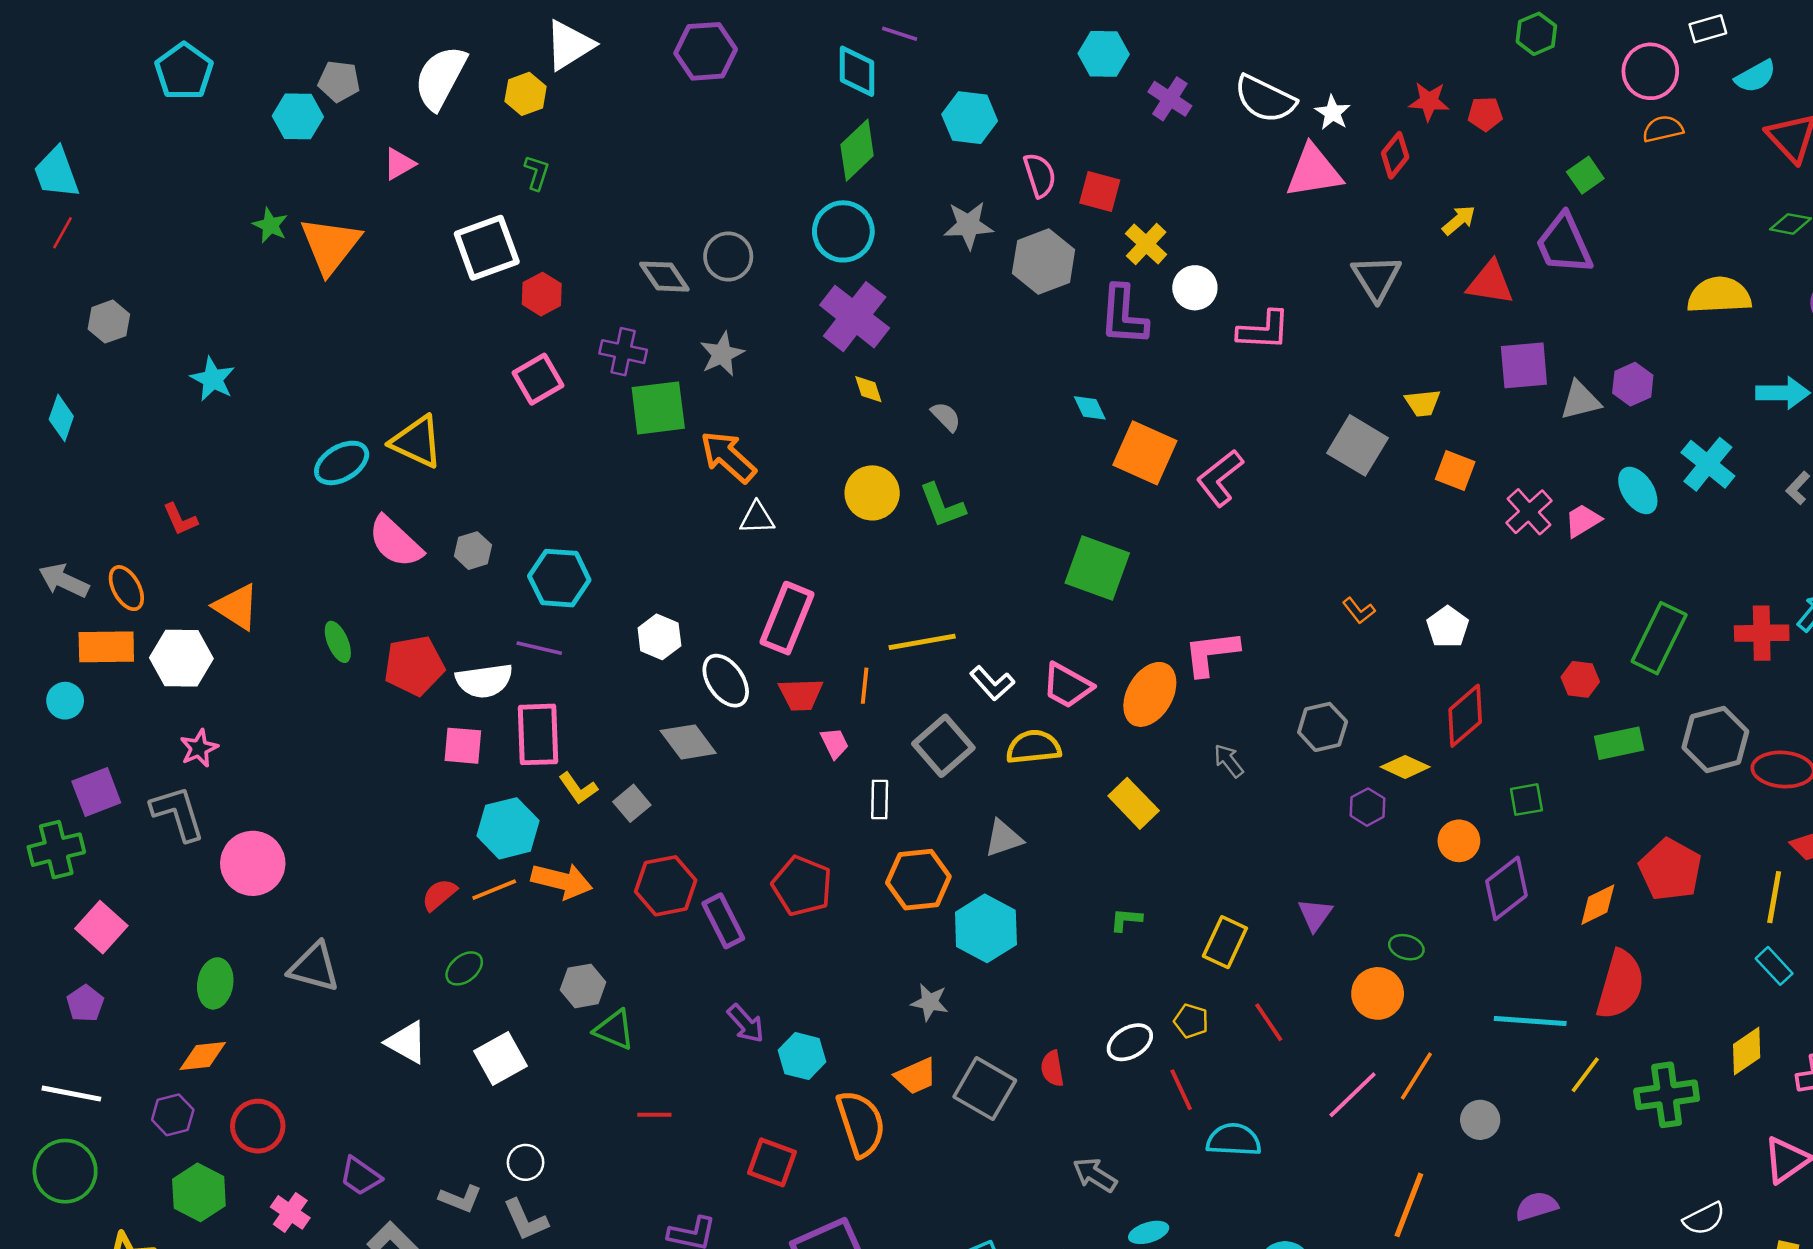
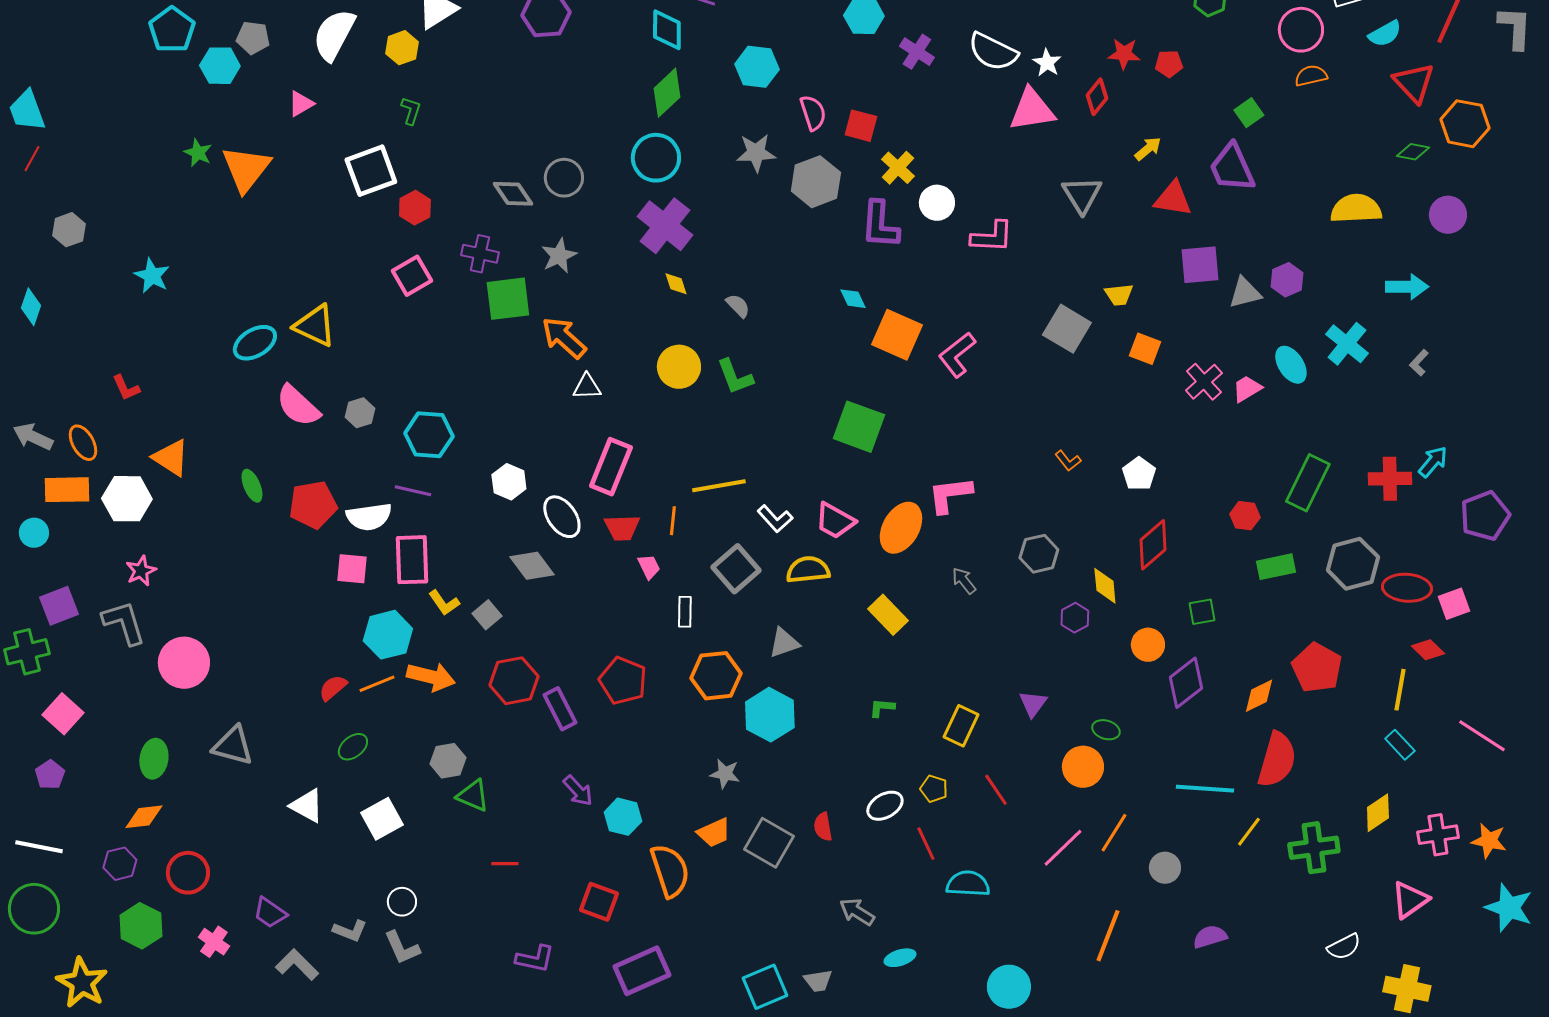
cyan pentagon: (184, 71) -> (172, 30), moved
yellow diamond: (1405, 767) -> (1105, 586), turned 60

